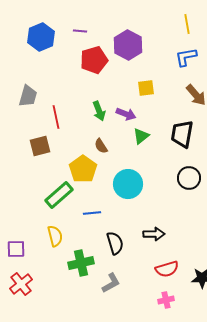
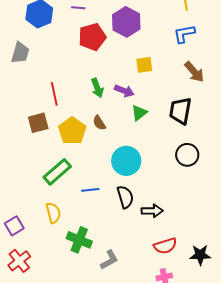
gray trapezoid: (28, 96) -> (20, 53), moved
yellow pentagon: (83, 169) -> (72, 131), moved
black semicircle: (115, 243) -> (125, 197), moved
purple square: (16, 249) -> (14, 226), turned -30
green cross: (81, 263) -> (79, 240), turned 35

